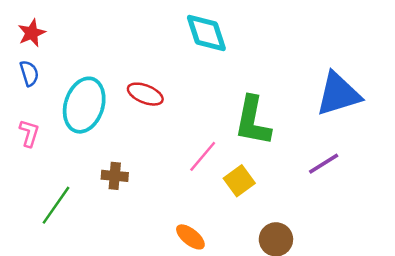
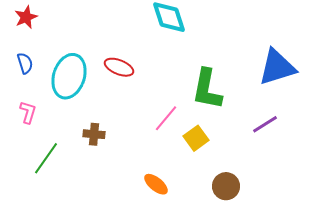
blue semicircle: (29, 73) -> (25, 63), moved
pink L-shape: (29, 133) -> (28, 112), moved

